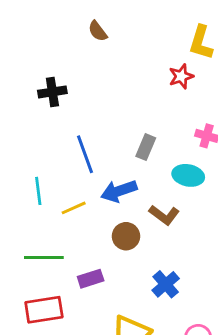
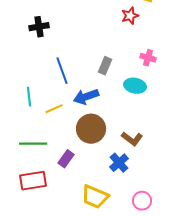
brown L-shape: (164, 215) -> (132, 139), moved
brown circle: (126, 236) -> (91, 129), size x1.5
purple rectangle: (91, 279) -> (66, 159), turned -36

